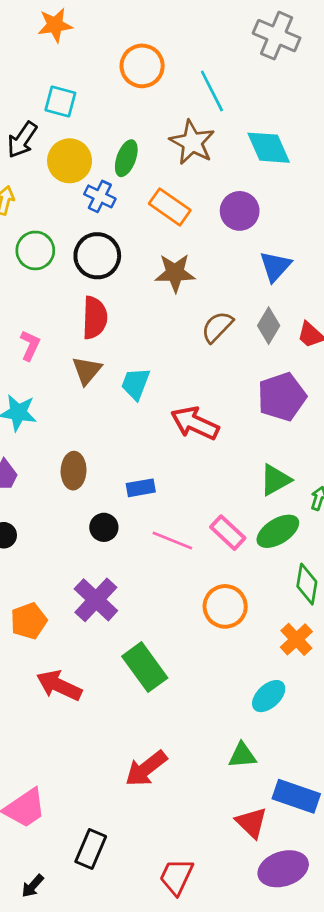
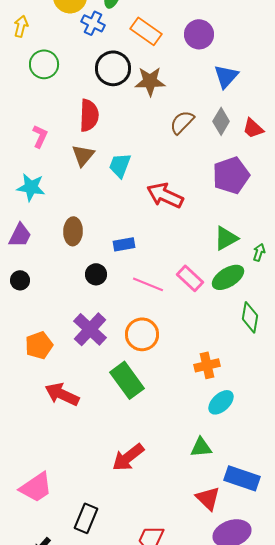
black circle: (97, 256) -> (113, 68), moved
orange circle: (225, 606) -> (142, 334), moved
orange cross: (296, 639) -> (207, 365), moved, turned 30

